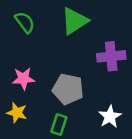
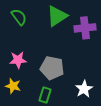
purple cross: (111, 56) -> (85, 28), moved

